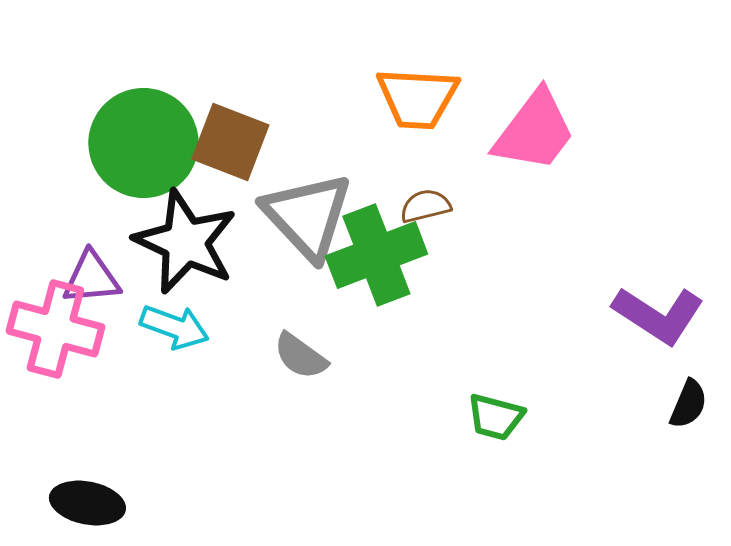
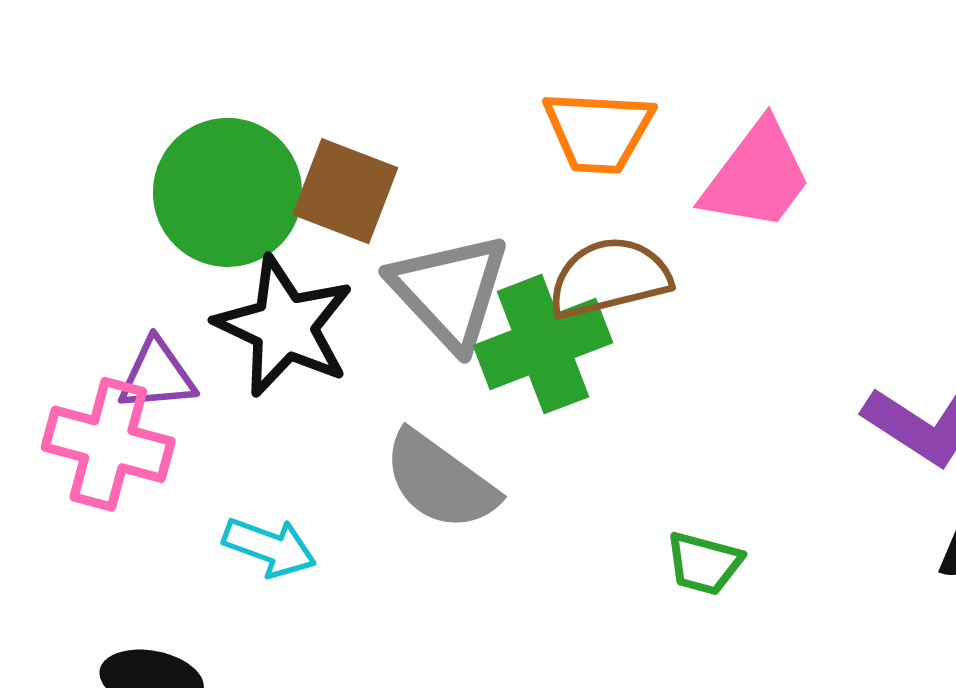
brown semicircle: (425, 206) -> (609, 278), size x1.8
cyan arrow: (174, 327) -> (269, 547), moved
gray semicircle: (300, 356) -> (440, 481), size x1.6

